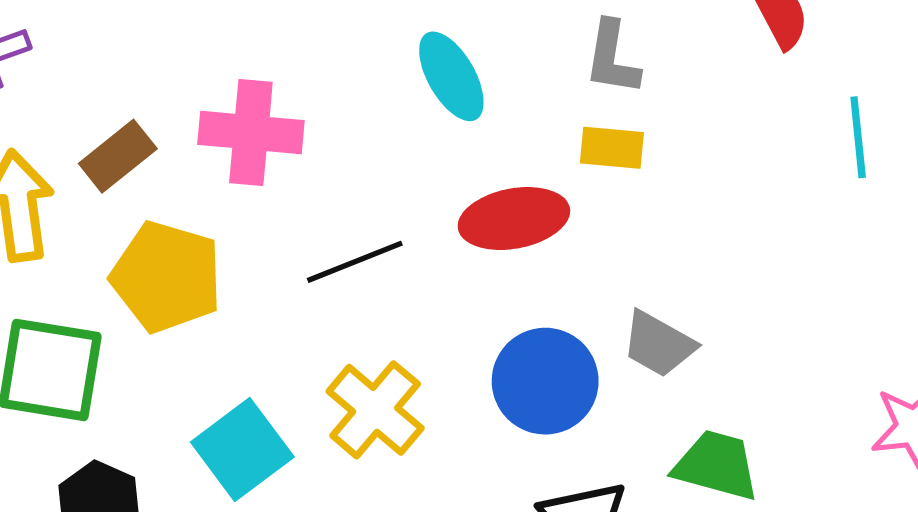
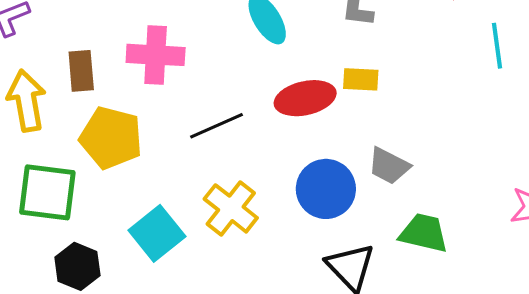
yellow rectangle: (612, 148) -> (361, 79), moved
brown rectangle: (118, 156) -> (81, 71), turned -54

